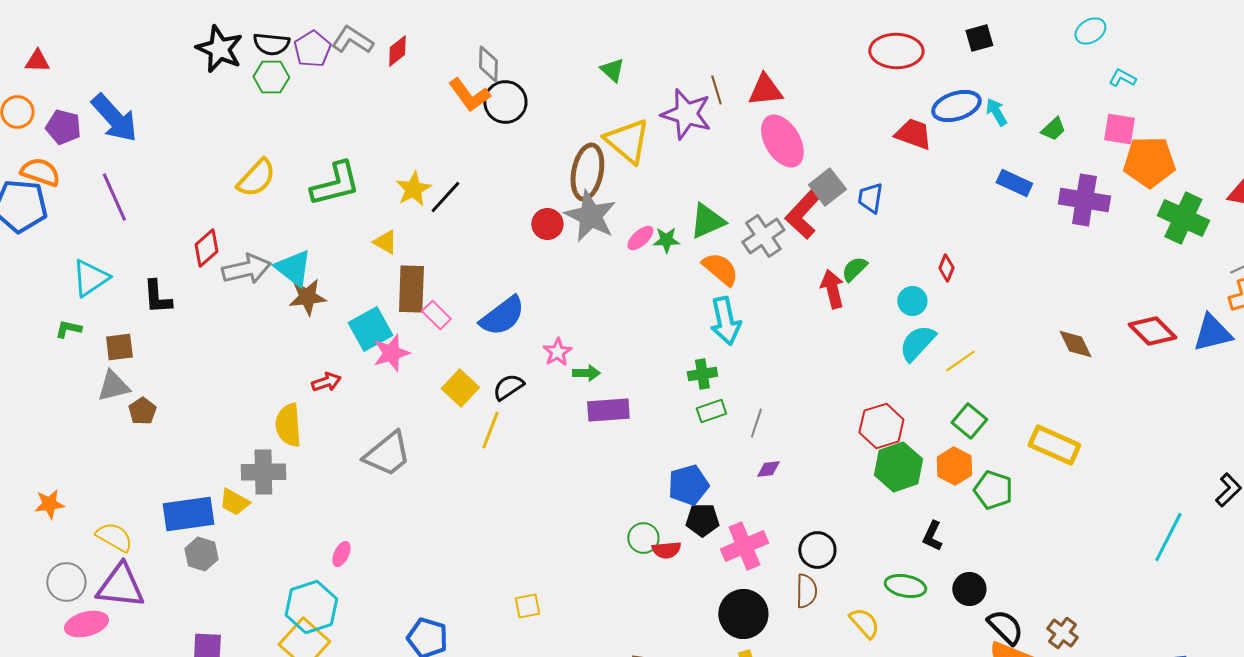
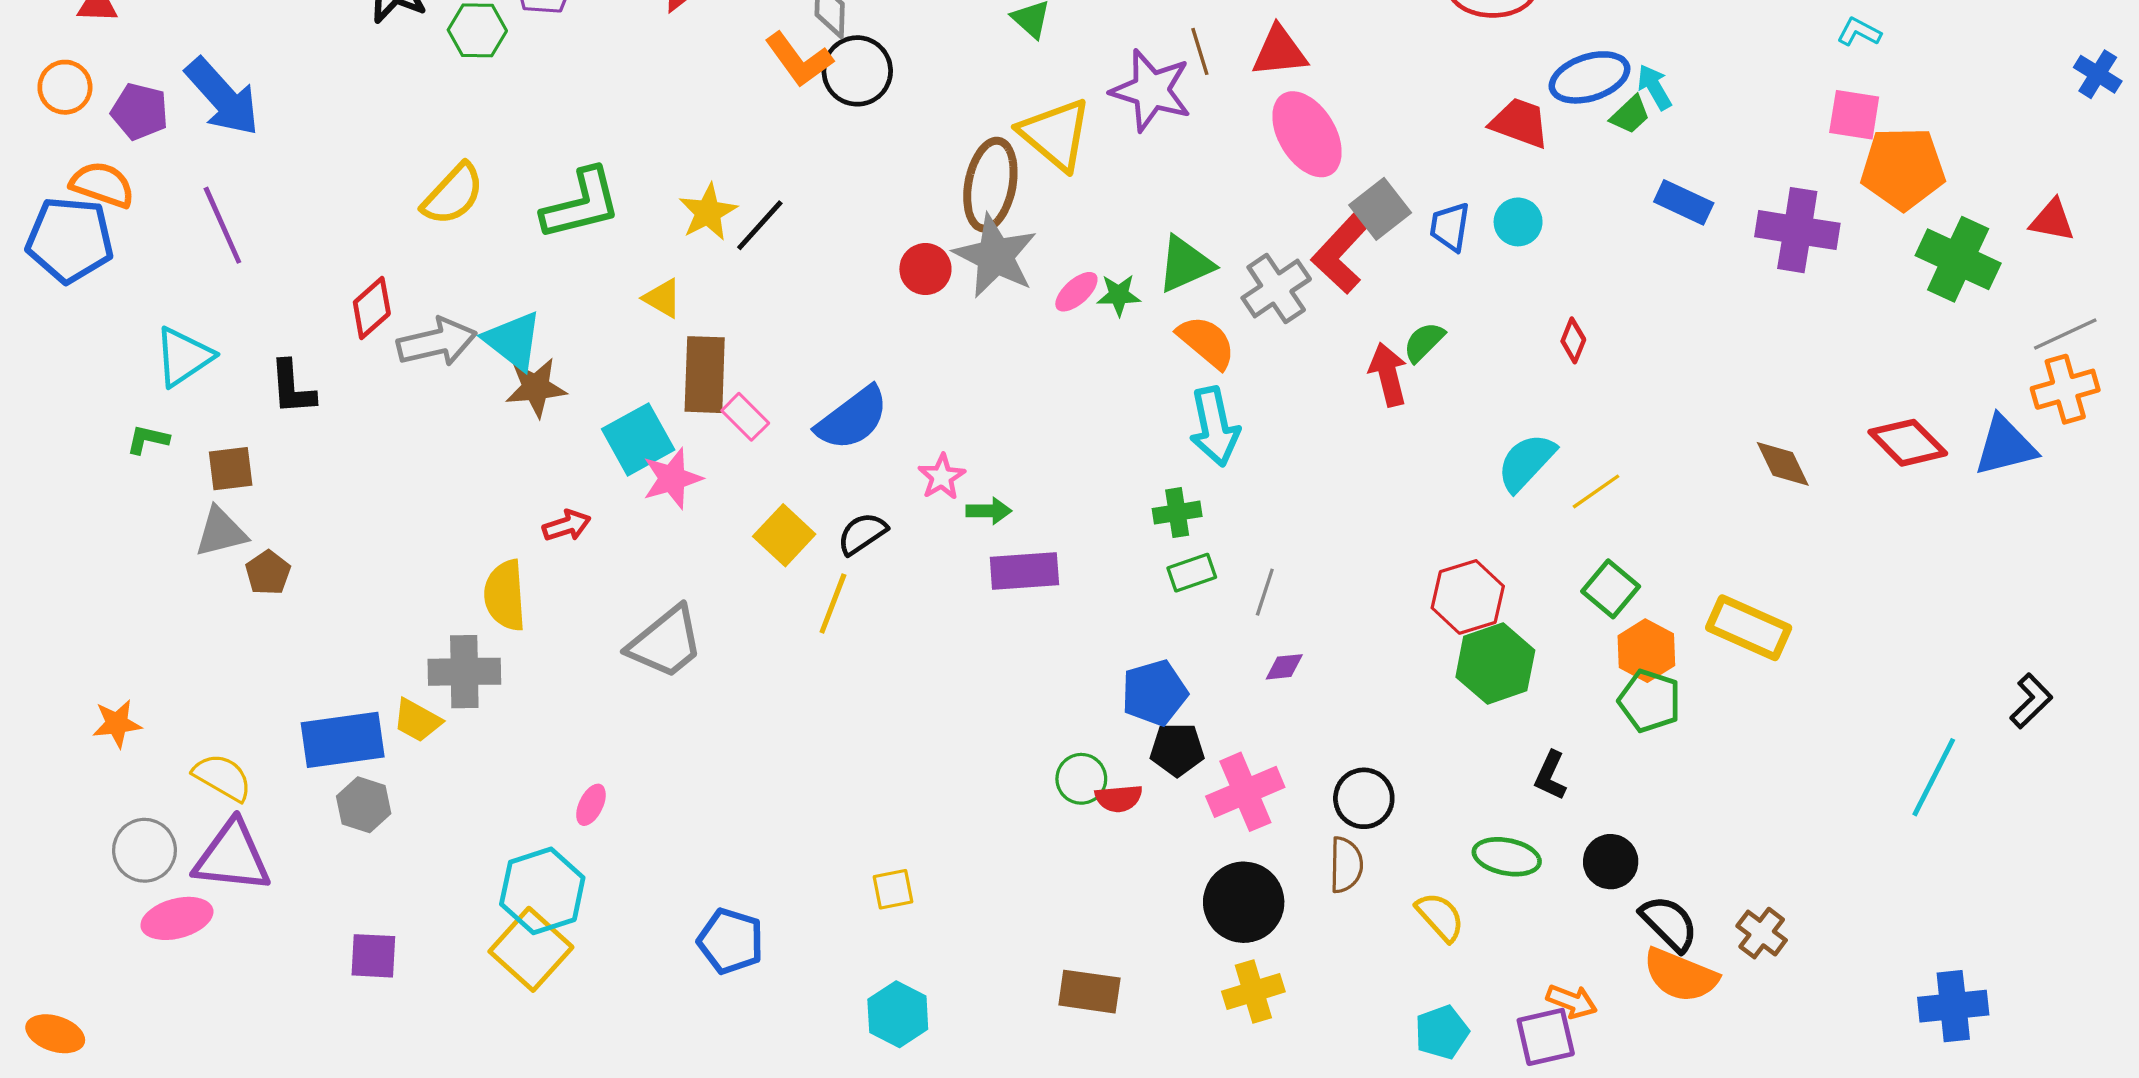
green trapezoid: (1053, 129) -> (1630, 115), moved
cyan circle: (912, 301) -> (1518, 222), moved
orange hexagon: (954, 466) -> (1646, 651), moved

